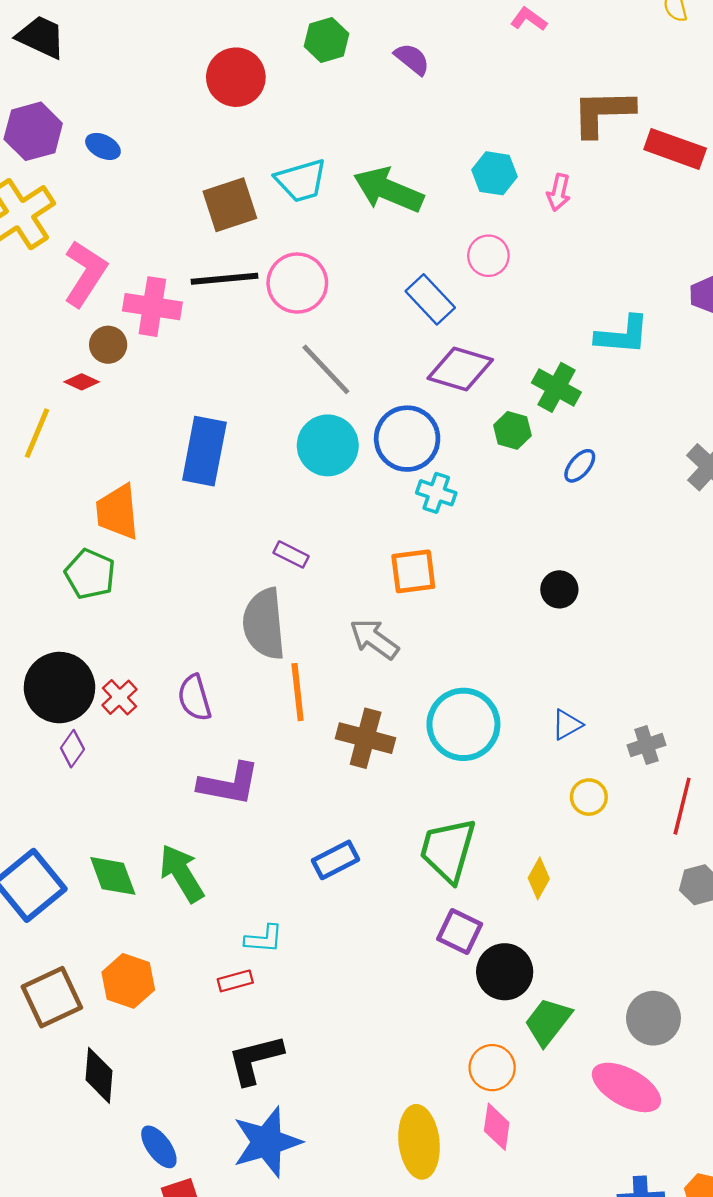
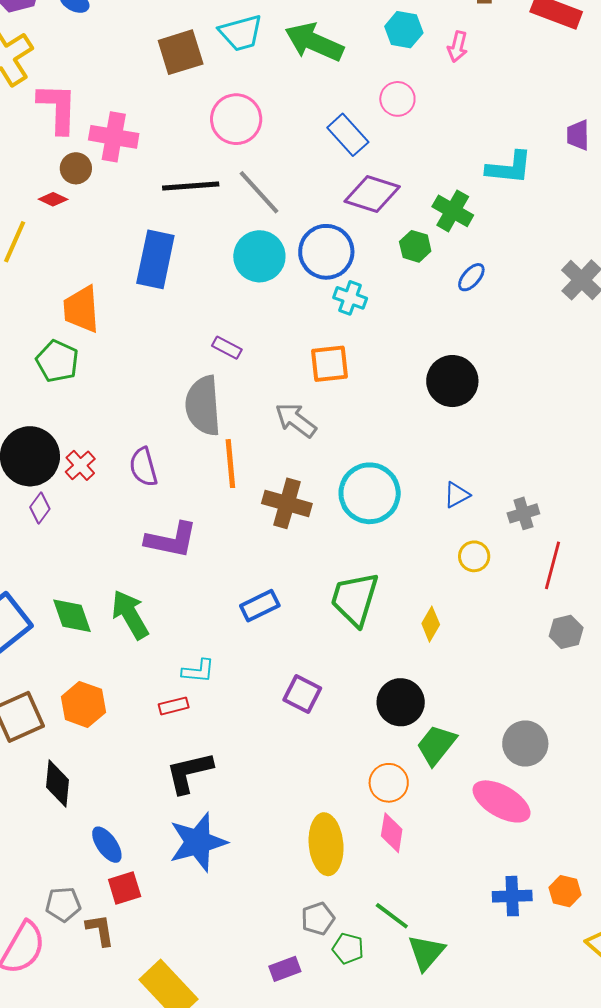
pink L-shape: (85, 273) -> (58, 108), turned -32
black line: (225, 279) -> (191, 186), moved
black circle: (559, 589) -> (452, 381), size x1.6
purple square: (460, 931) -> (302, 694), moved

